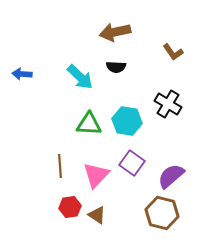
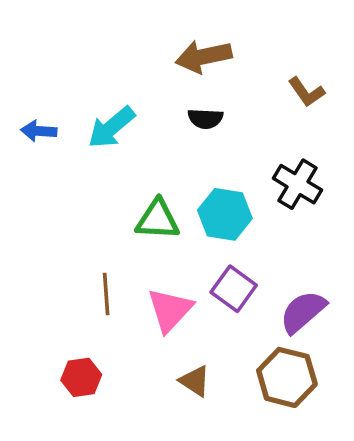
cyan arrow: (80, 77) -> (111, 127), moved, turned 96
red hexagon: (70, 207) -> (81, 377), moved
brown triangle: (97, 215) -> (195, 381), moved

